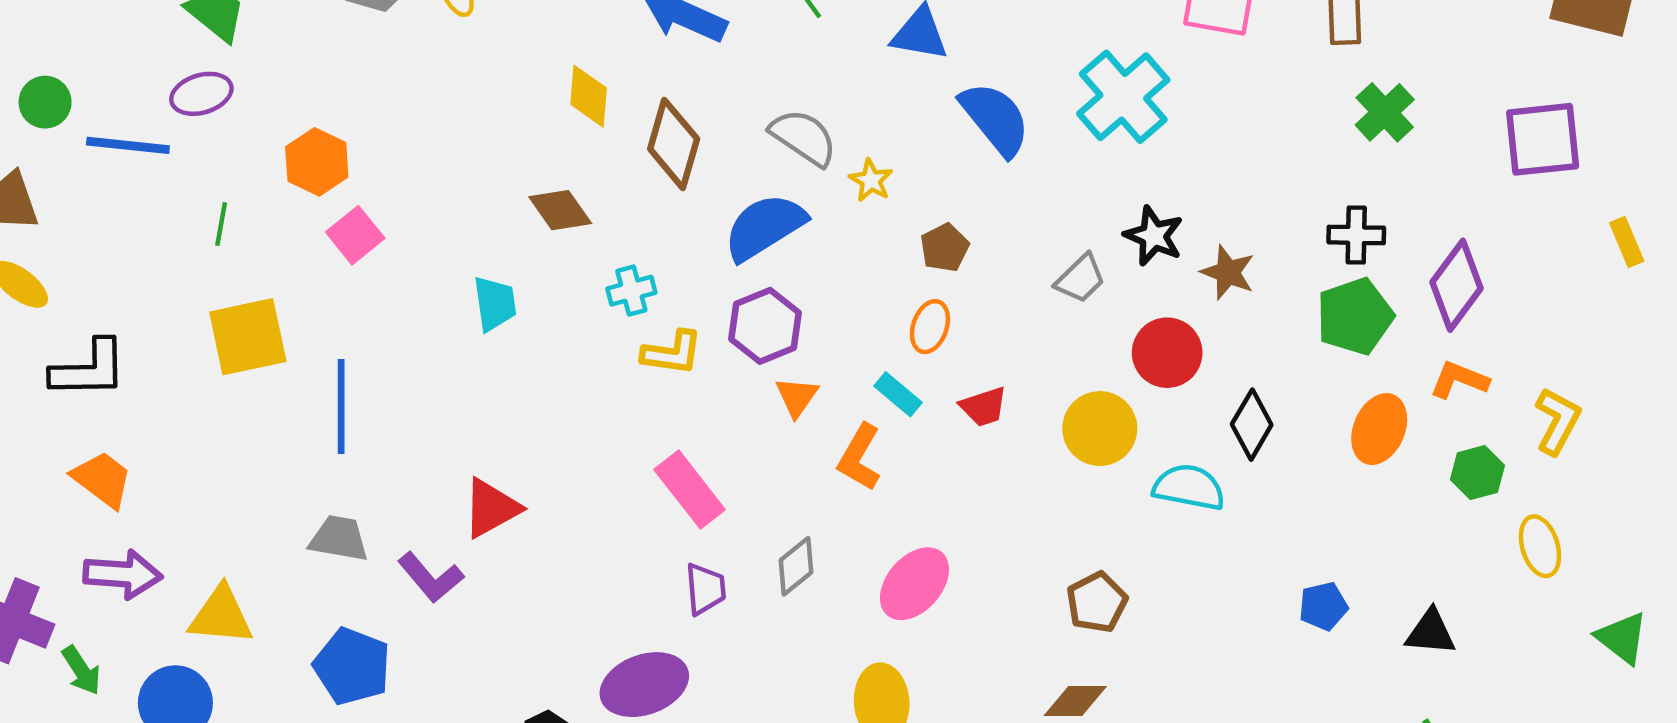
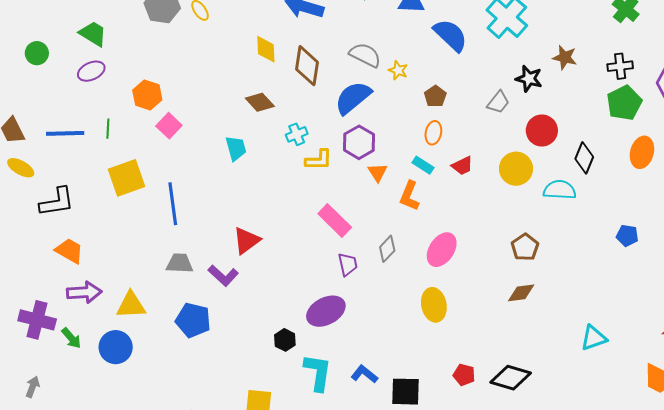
green circle: (45, 102) -> (37, 53), moved
blue line: (128, 145) -> (65, 133), moved
brown star: (1228, 272) -> (565, 57), moved
blue pentagon: (1323, 606) -> (627, 235), turned 30

